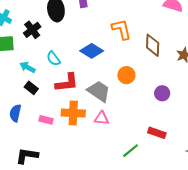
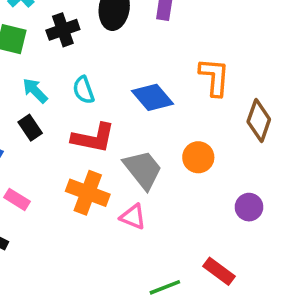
pink rectangle: (46, 120) -> (17, 199), moved

